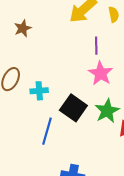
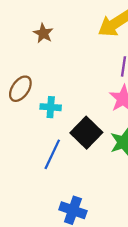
brown star: (23, 28) -> (43, 33), turned -30

